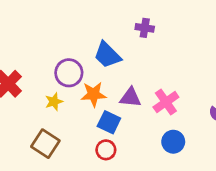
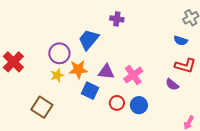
blue trapezoid: (107, 55) -> (89, 40), turned 85
yellow star: (54, 102) -> (57, 75), moved
red circle: (106, 150) -> (117, 103), moved

